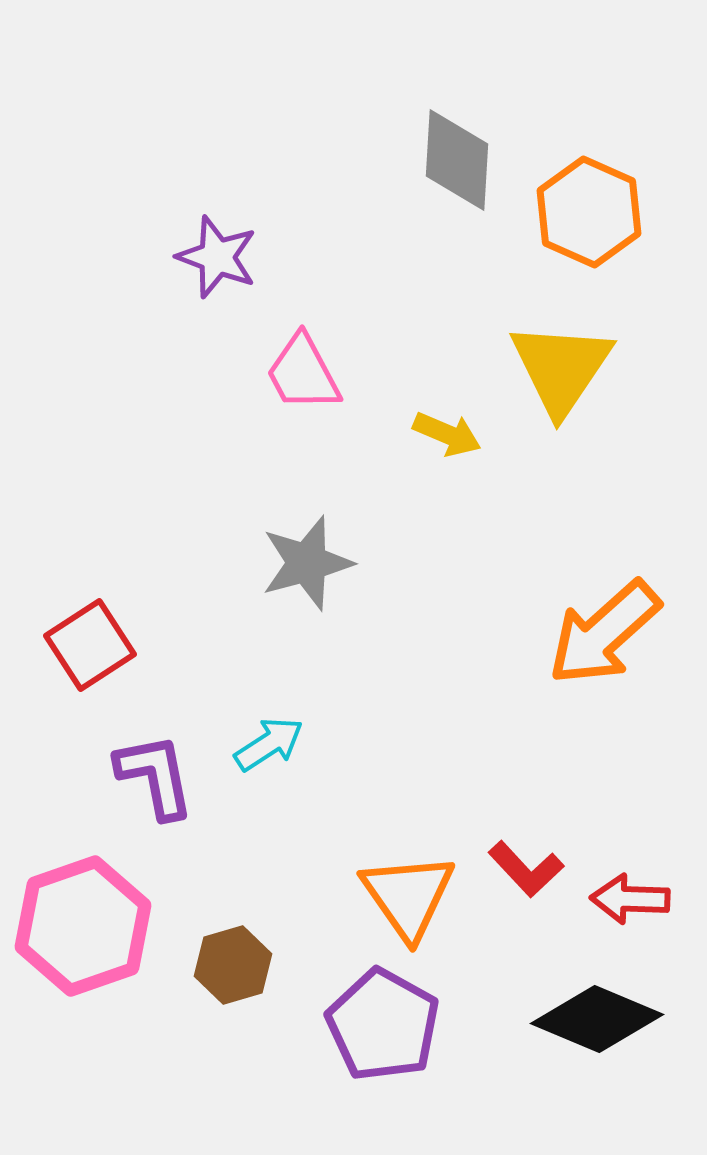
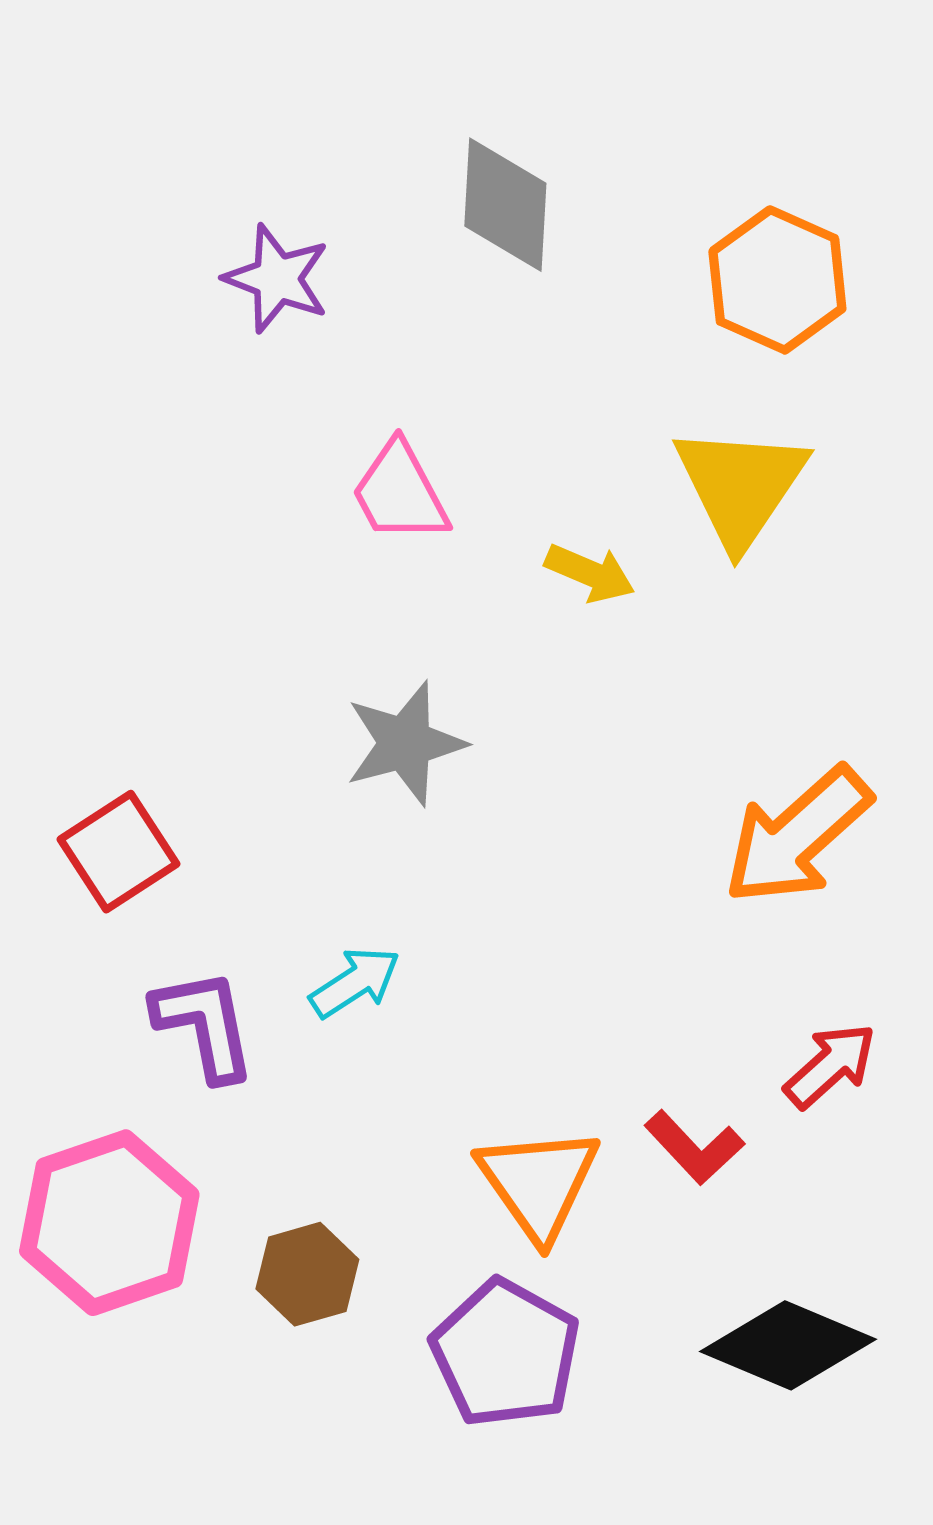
gray diamond: (457, 160) -> (505, 205), moved
purple star: (217, 257) -> (277, 279), moved
red arrow: (630, 899) -> (830, 1066), moved, turned 136

